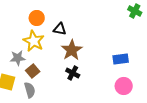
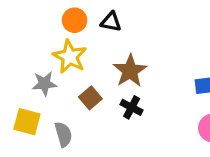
black triangle: (60, 29) -> (111, 22), moved
brown square: (33, 71) -> (90, 98), moved

